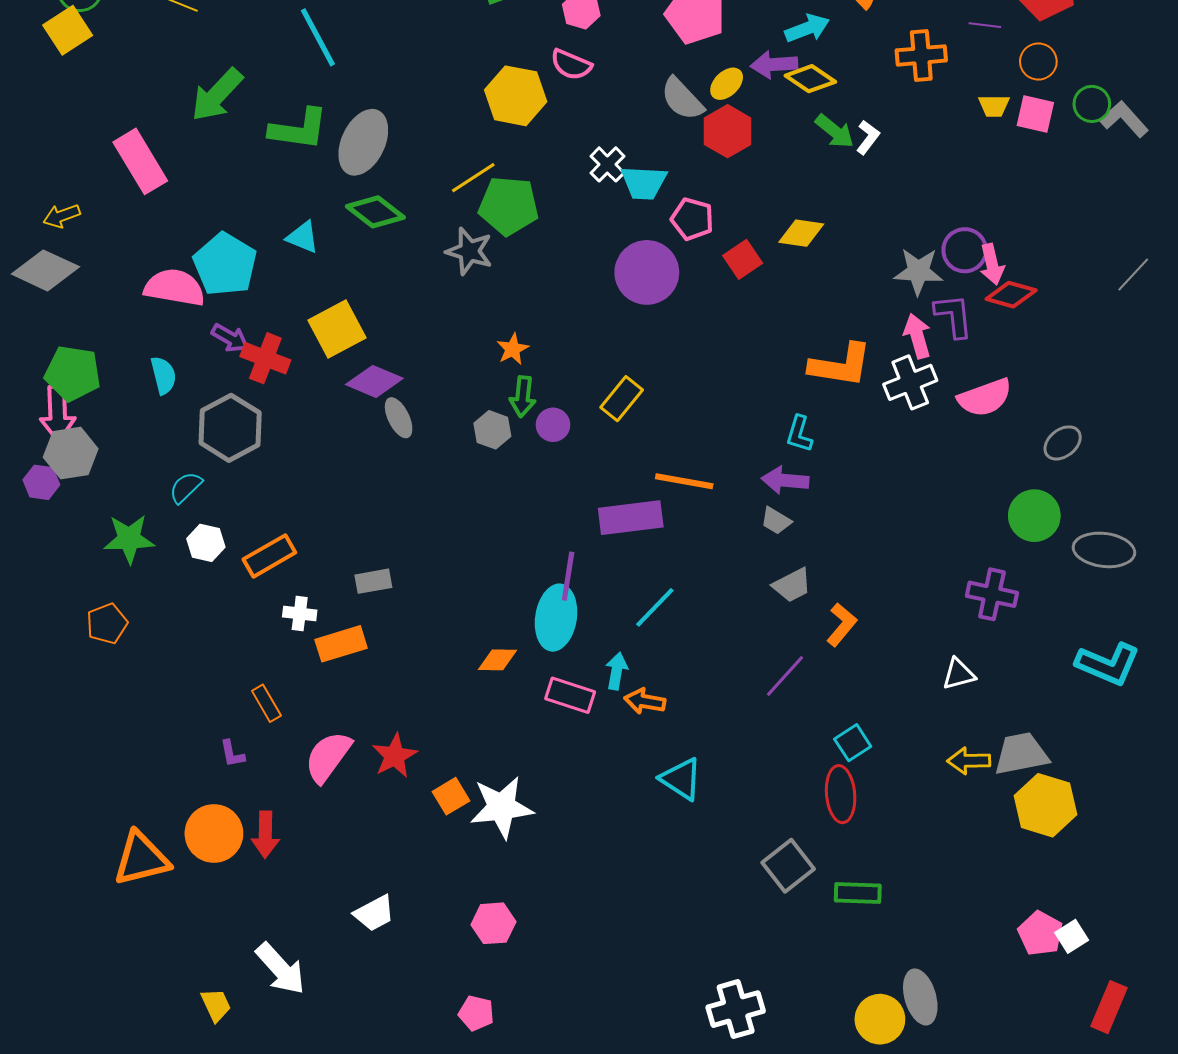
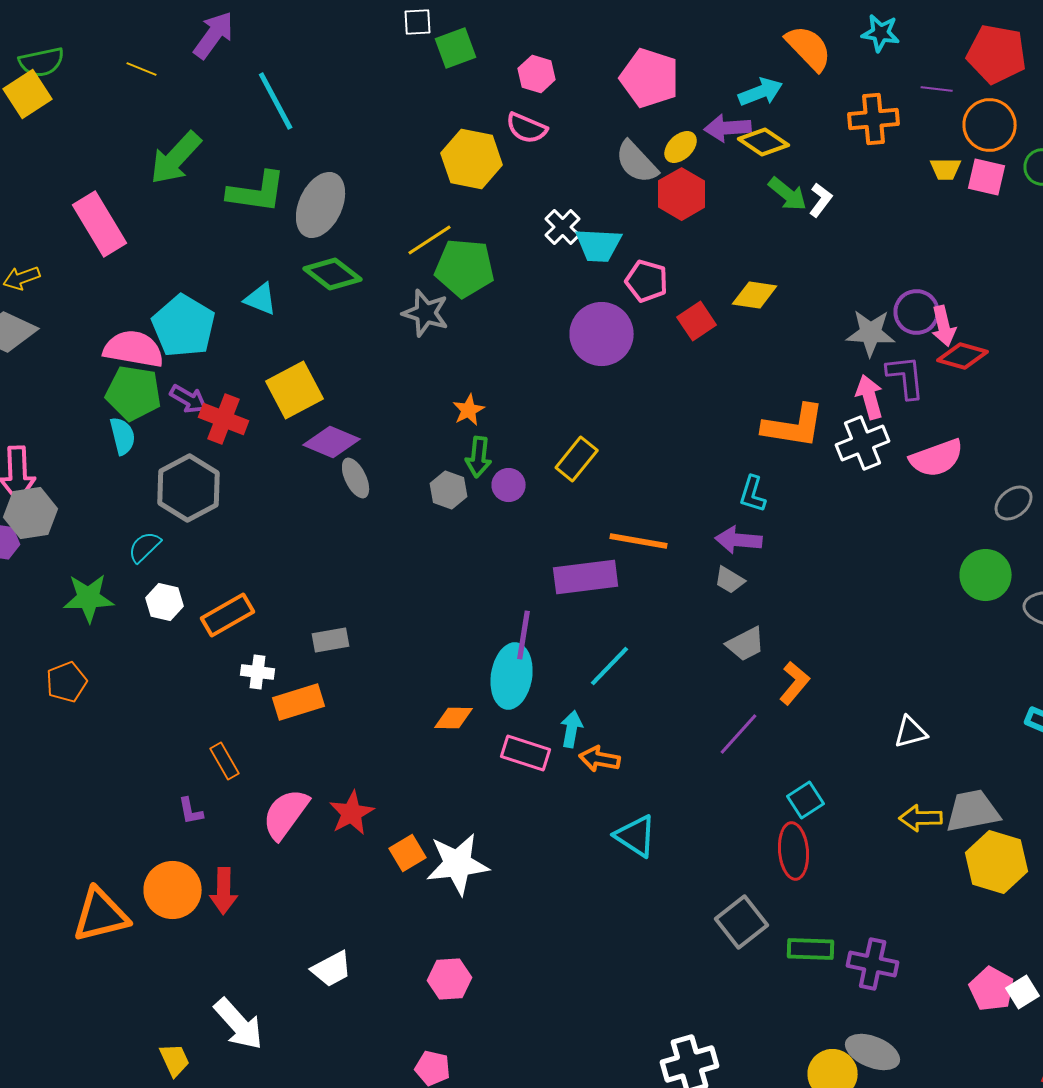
orange circle: (1038, 62) -> (990, 125), size x1.4
green pentagon: (73, 373) -> (134, 393), moved
purple cross: (992, 594) -> (873, 964), moved
gray ellipse: (920, 997) -> (873, 1052), turned -52

